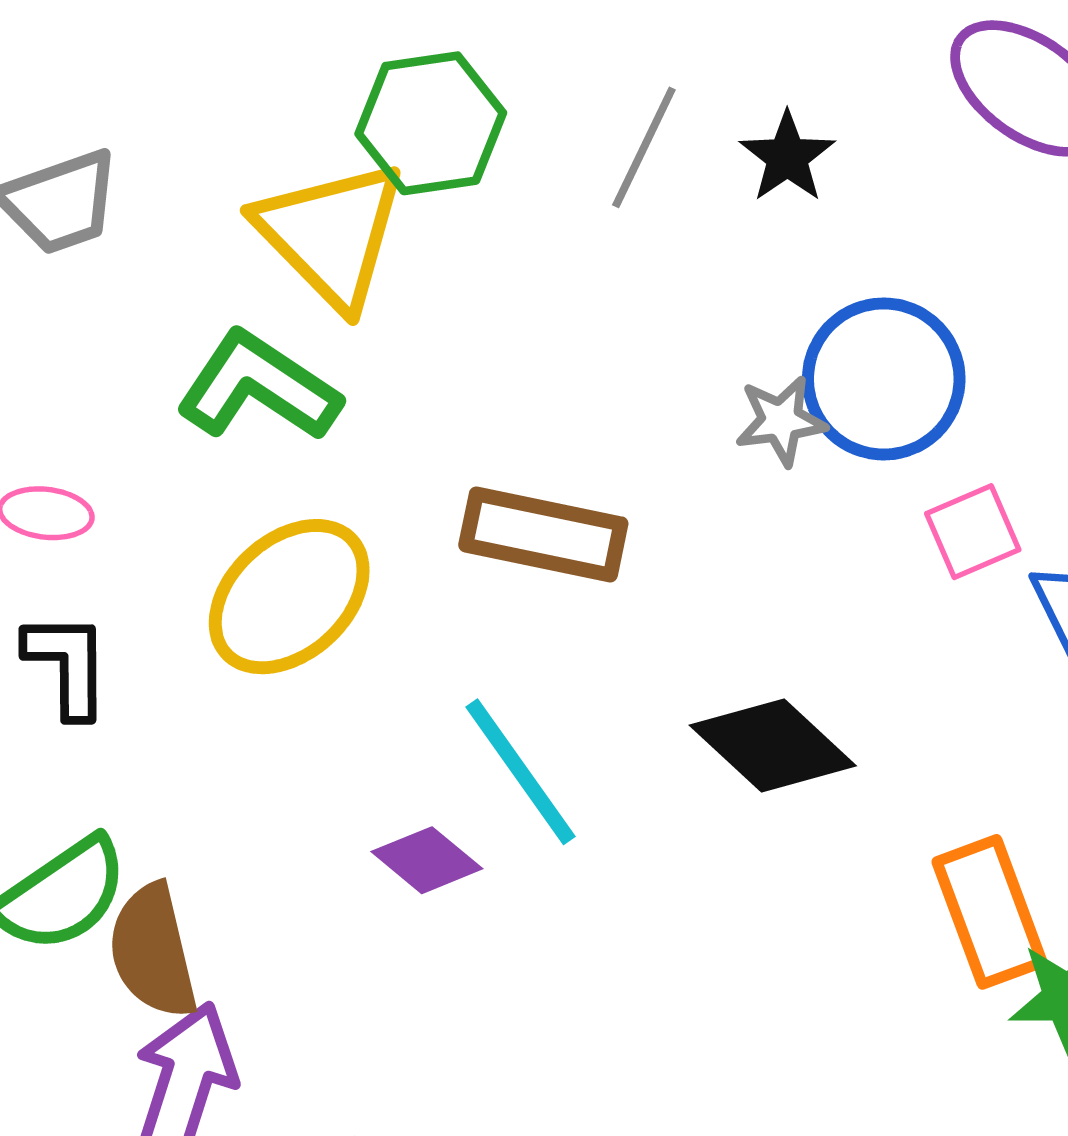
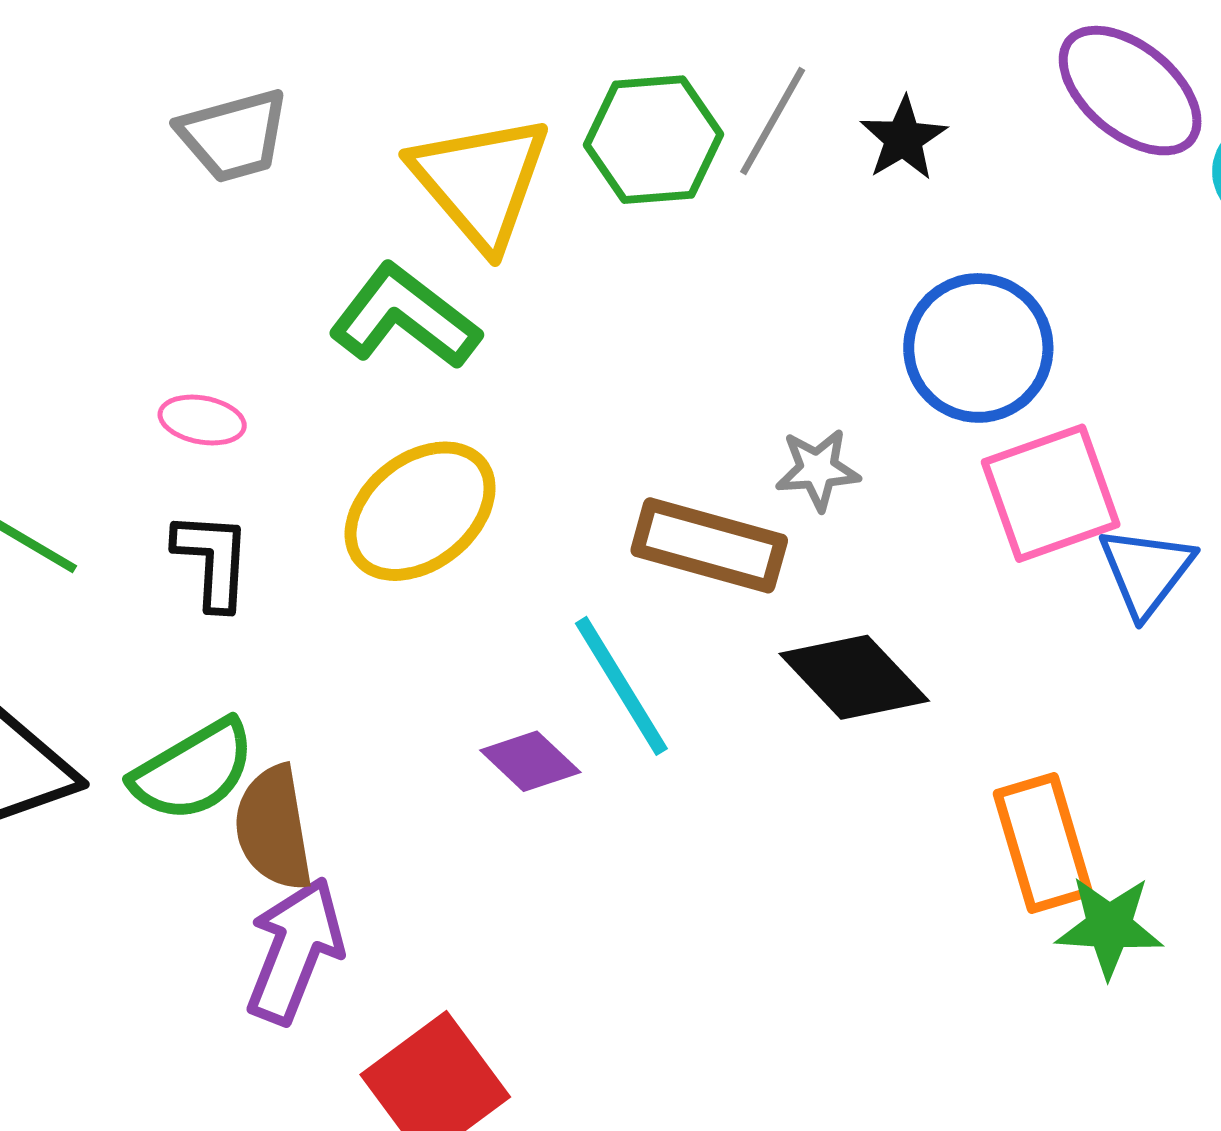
green hexagon: (431, 123) -> (654, 140), moved
gray star: (781, 421) -> (818, 470), moved
pink square: (973, 532) -> (1051, 493), size x1.6
brown rectangle: (543, 534) -> (709, 545), moved

